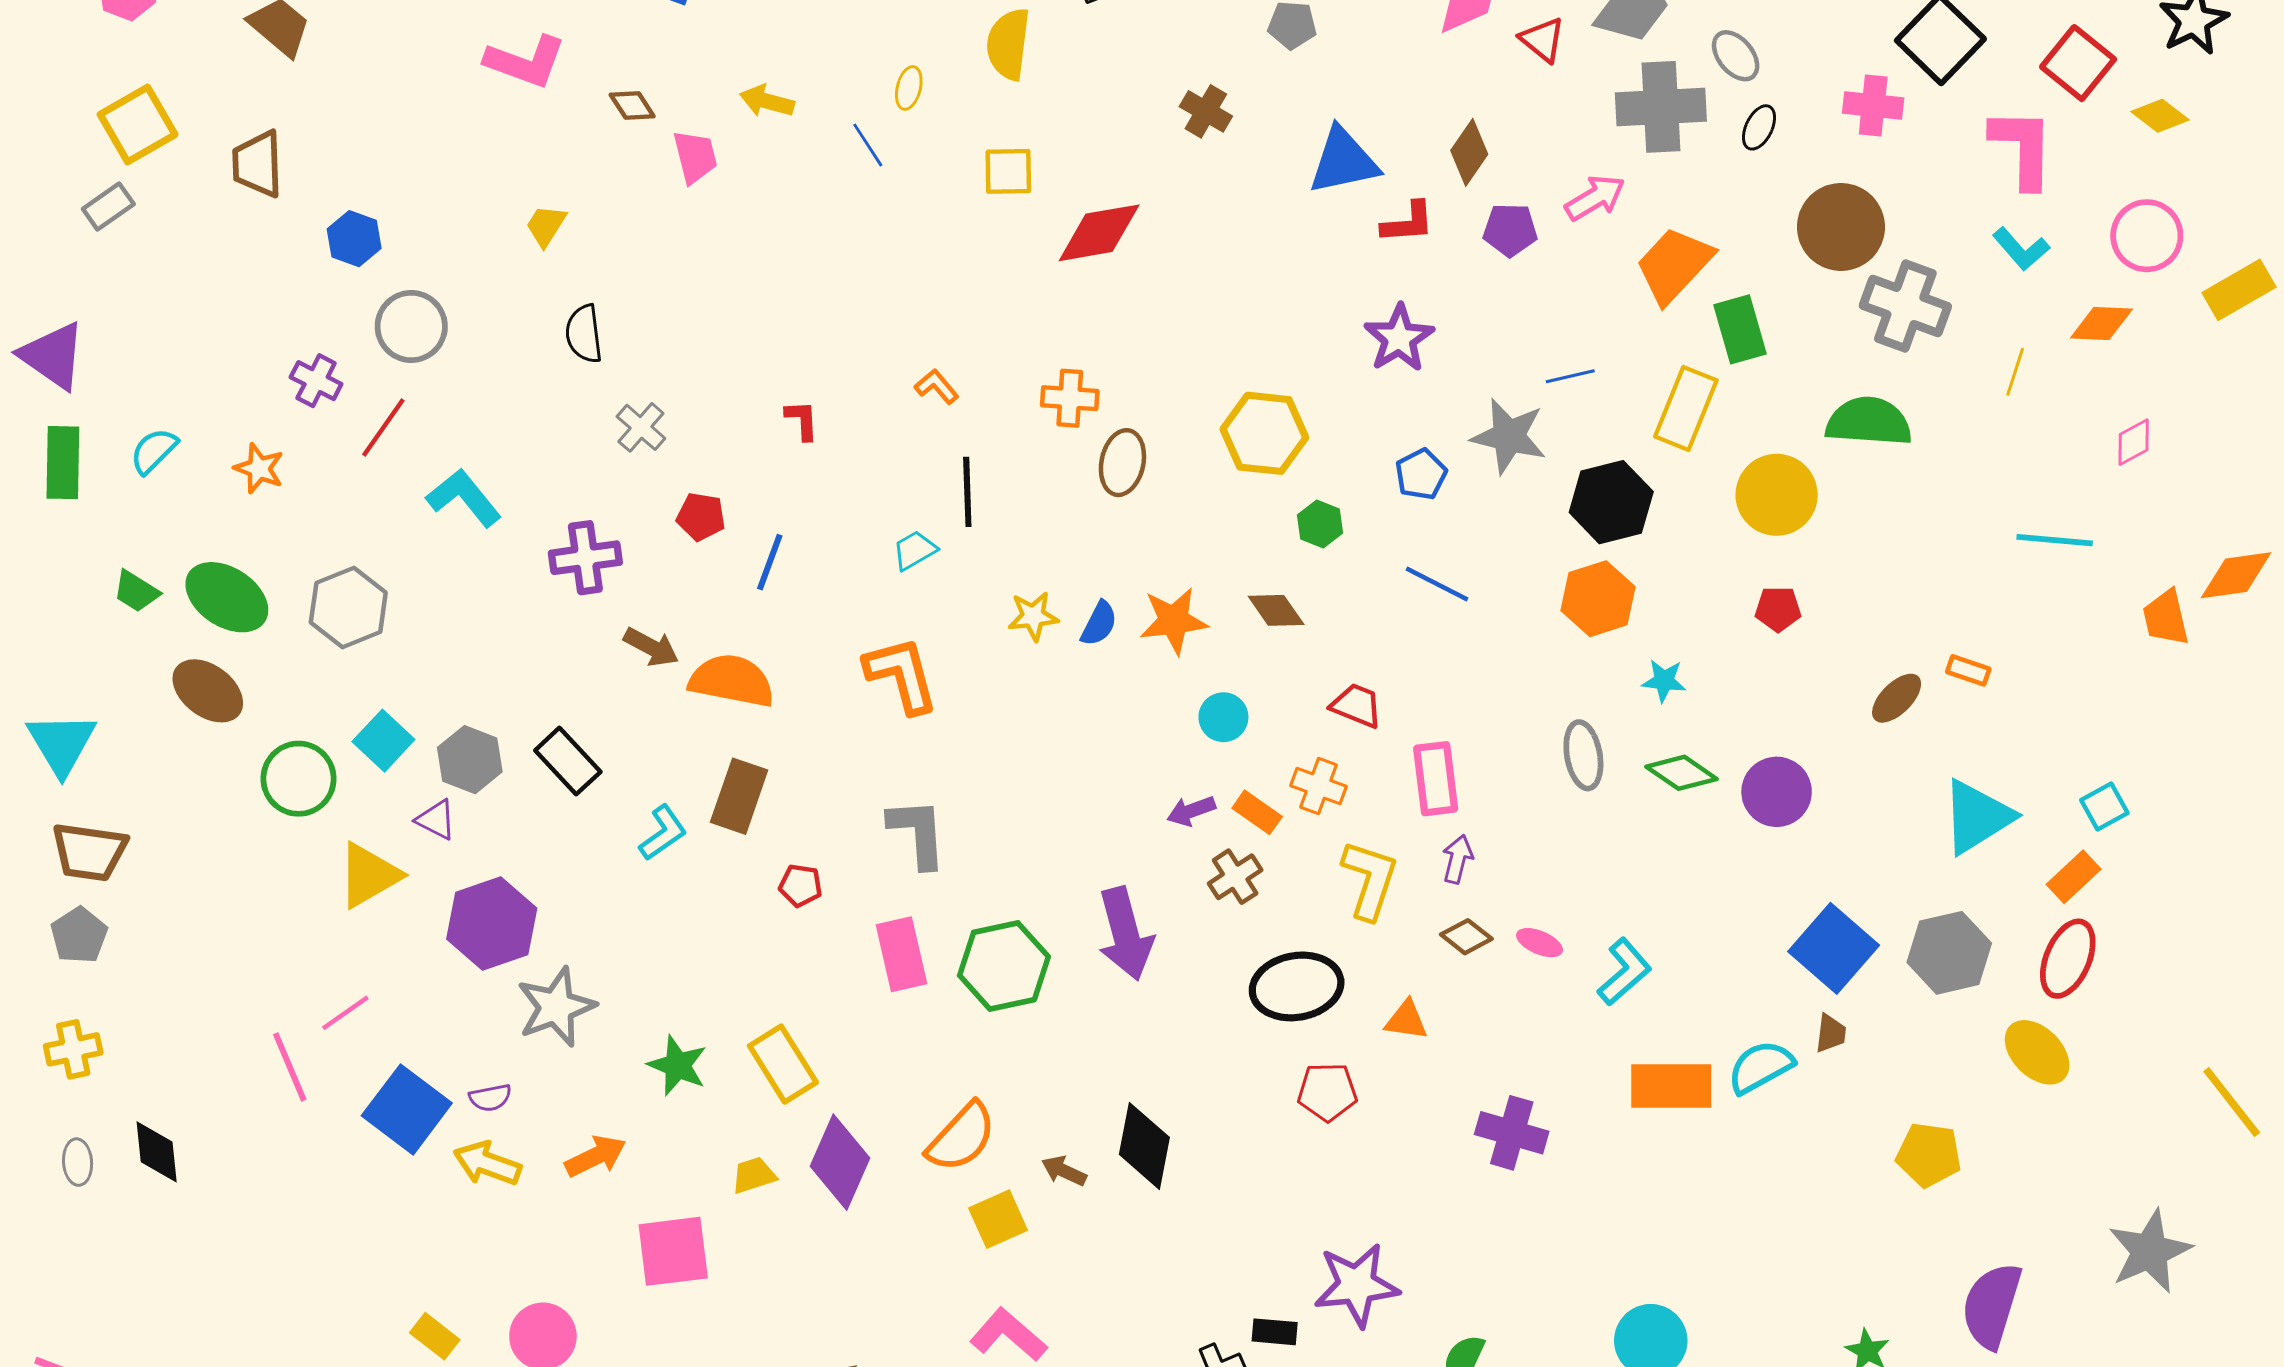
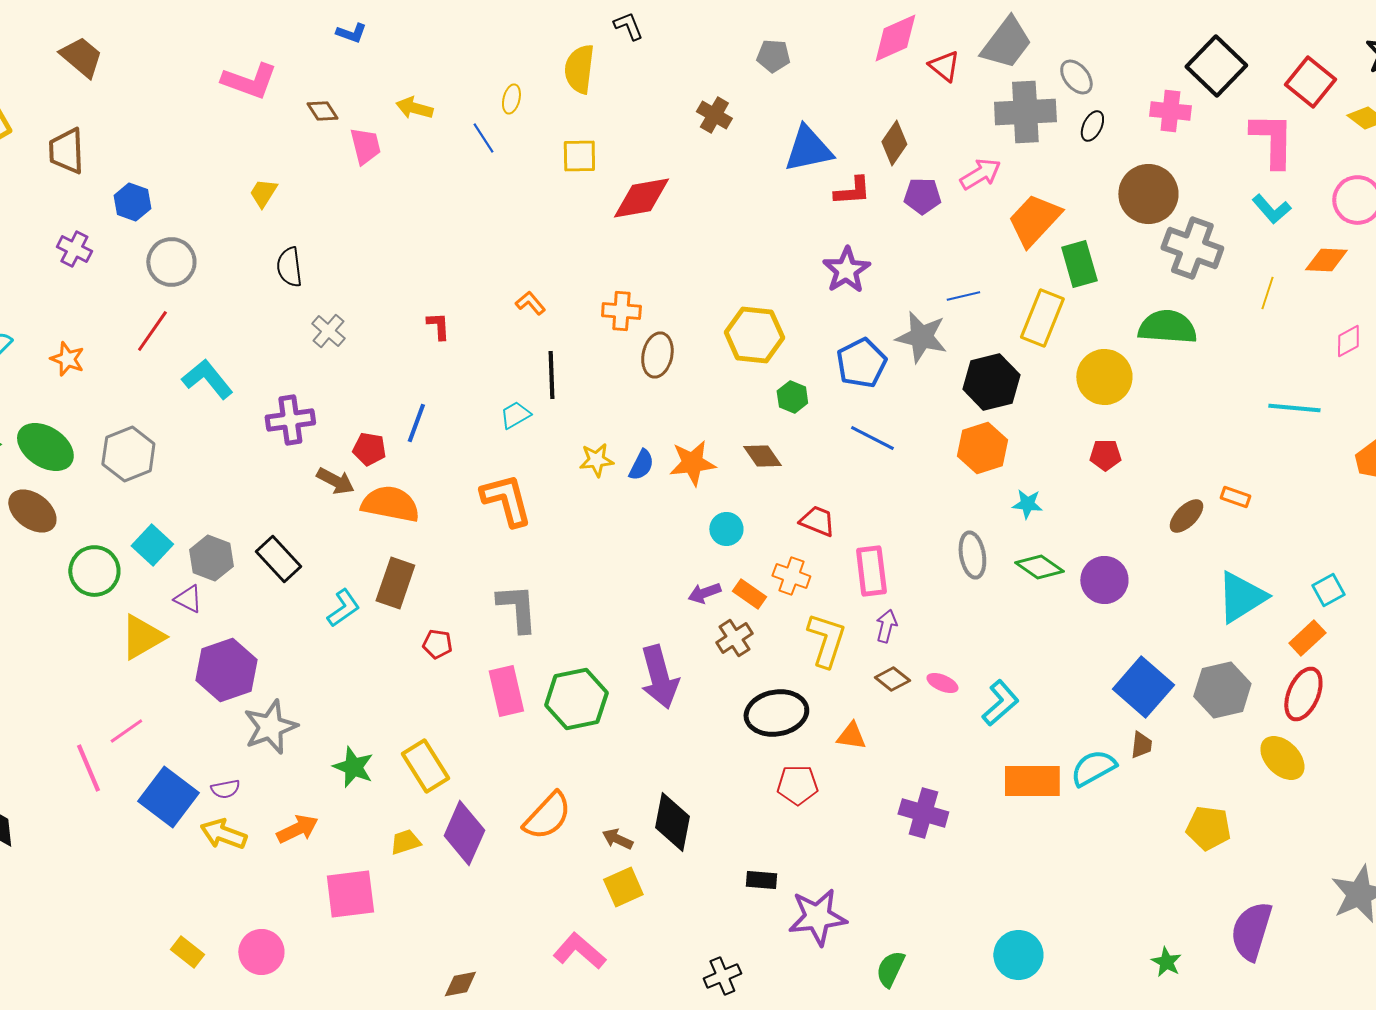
purple cross: (316, 381) -> (74, 249), moved
blue pentagon: (1421, 474) -> (861, 363), size x1.4
red pentagon: (701, 517) -> (369, 449), moved
yellow square: (998, 1219) -> (623, 887), moved
black rectangle: (1275, 1332) -> (761, 880), moved

